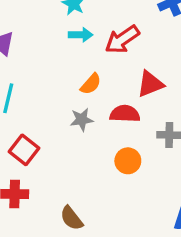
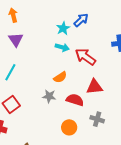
red arrow: (122, 39) -> (85, 57), turned 55

